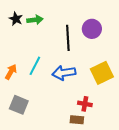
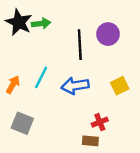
black star: (16, 19) -> (19, 22), size x1.6
yellow square: (102, 73) -> (120, 86), size x0.7
red cross: (85, 104) -> (100, 122), turned -32

